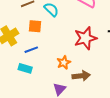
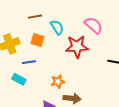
red star: (85, 38) -> (77, 47), moved

